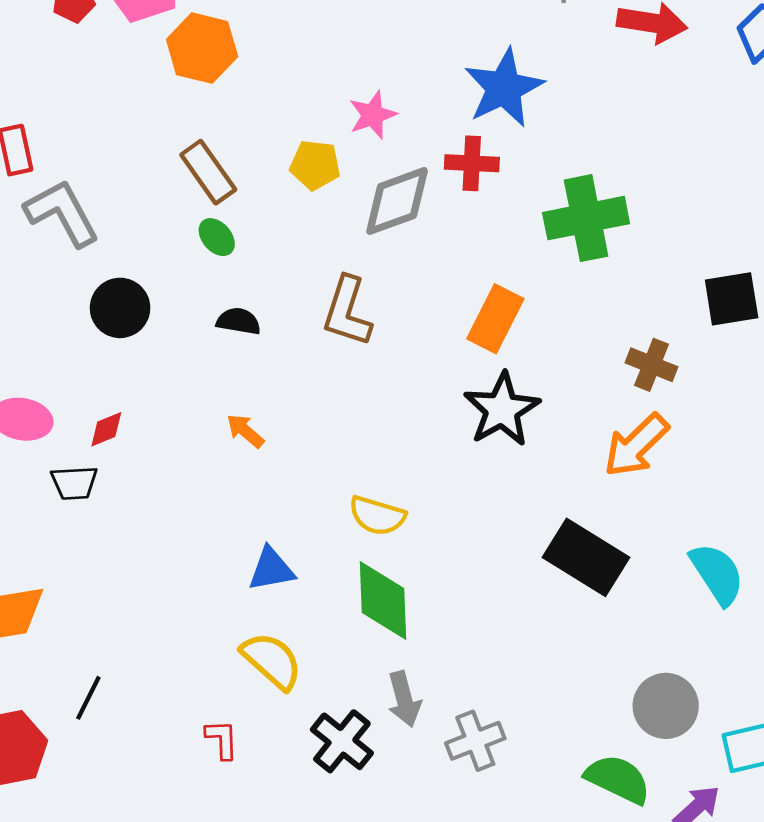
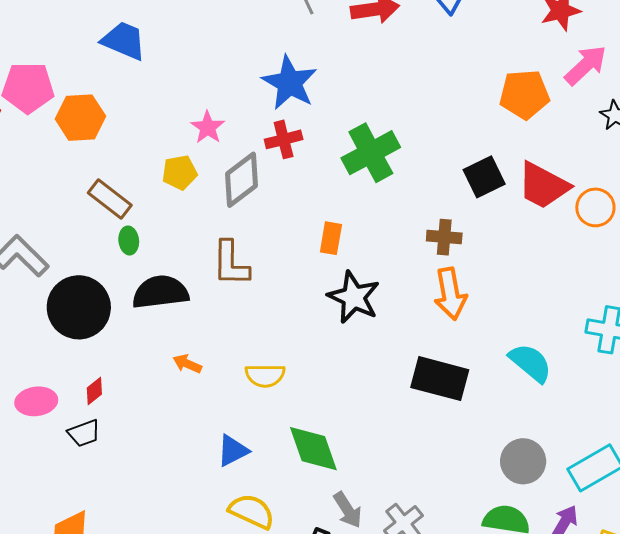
green ellipse: (217, 237) -> (129, 241), turned 52
black circle: (120, 308) -> (79, 307), size x1.5
orange rectangle: (495, 319) -> (331, 238), size x0.7
black semicircle: (239, 321) -> (160, 292), size x1.8
orange arrow: (636, 445) -> (450, 294), turned -39
yellow semicircle: (377, 516) -> (265, 375), moved

